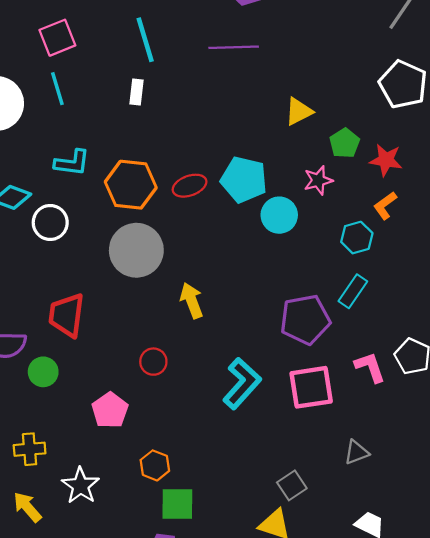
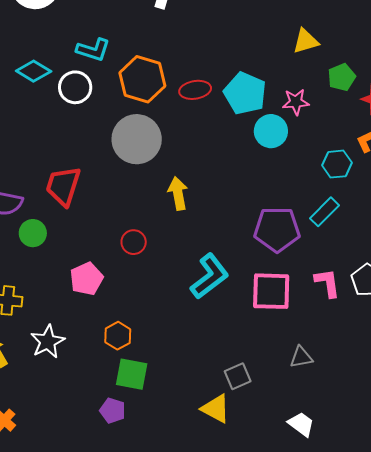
pink star: (318, 180) -> (296, 102), moved
white circle: (50, 222) -> (75, 87), moved

